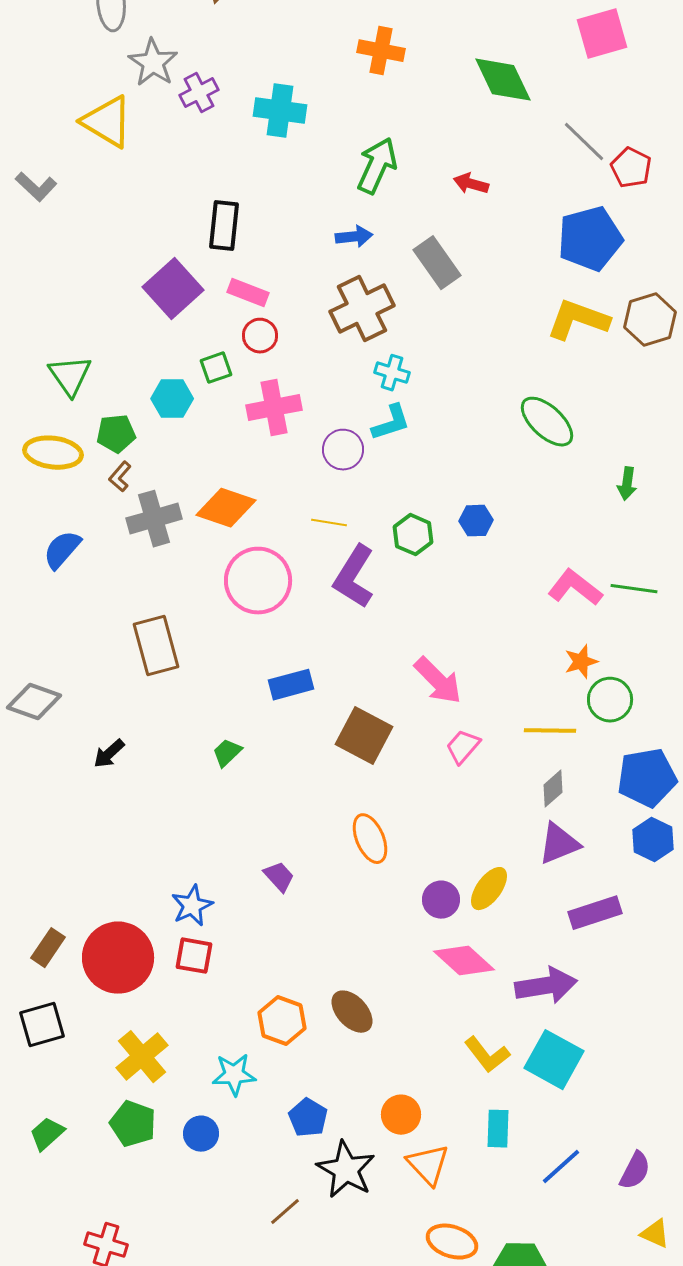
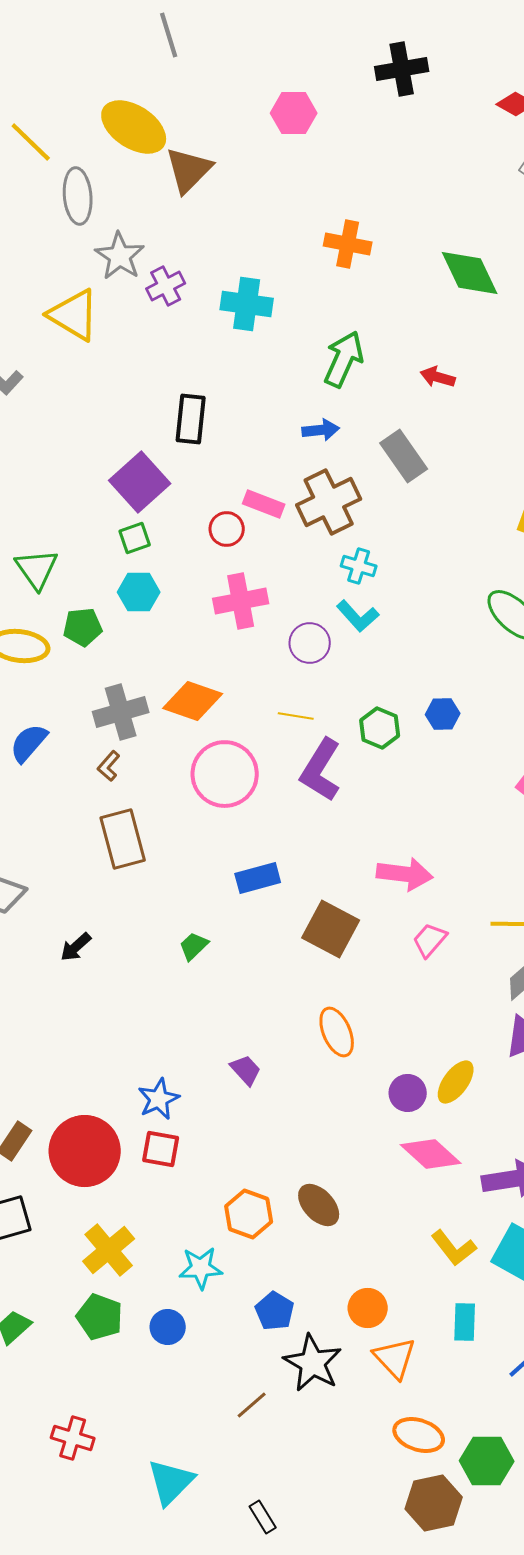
pink rectangle: (248, 293) -> (264, 504), moved
green square: (216, 368) -> (135, 538), moved
cyan L-shape: (391, 423) -> (358, 616), turned 66
brown L-shape: (120, 477) -> (109, 766), moved
pink arrow: (438, 681) -> (405, 874), turned -38

